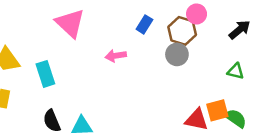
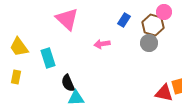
black semicircle: (52, 121) -> (68, 83), moved

